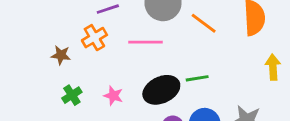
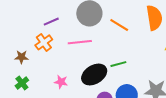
green cross: (72, 95) -> (22, 83), moved

